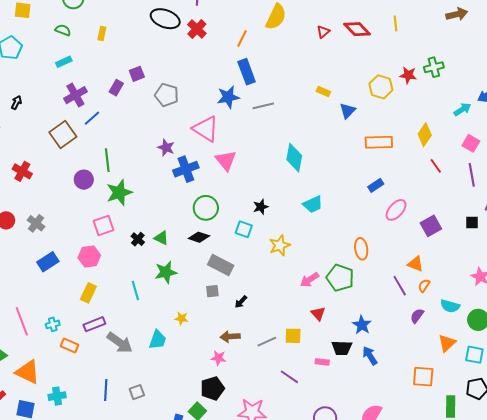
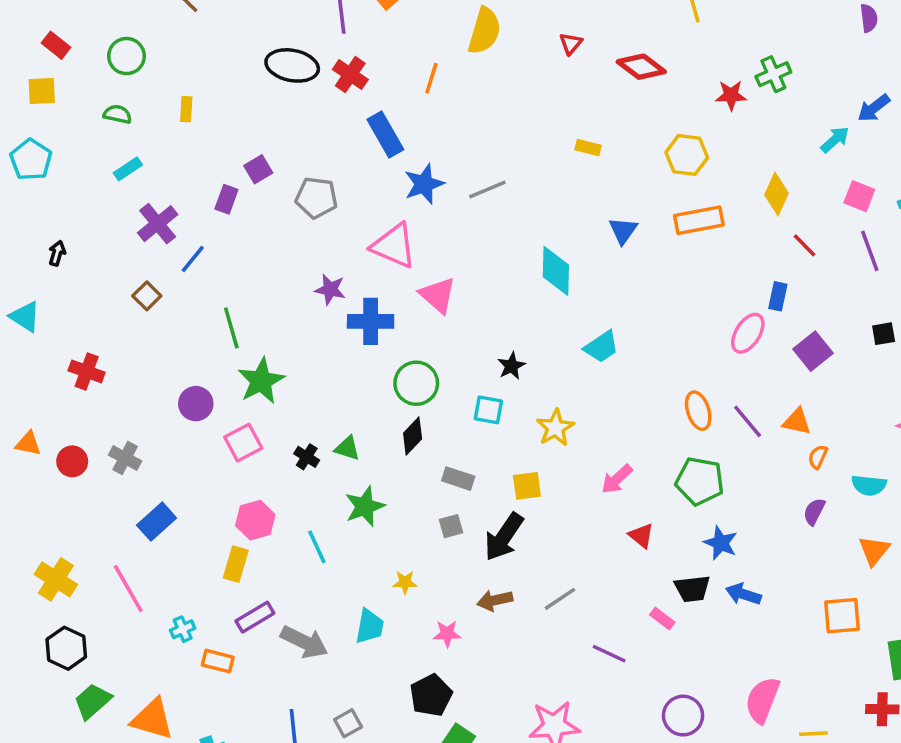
red diamond: (357, 29) -> (641, 67), moved
blue rectangle: (247, 72) -> (385, 135), moved
yellow hexagon: (381, 87) -> (687, 155), moved
blue triangle: (348, 111) -> (623, 231), moved
brown square: (63, 135) -> (147, 296), size x0.6
blue cross: (186, 169) -> (371, 321), turned 30
purple circle: (84, 180) -> (196, 404), moved
blue rectangle: (376, 185) -> (778, 296), moved, turned -35
black diamond: (199, 237) -> (413, 436), turned -55
pink hexagon: (89, 256) -> (255, 520), moved
gray rectangle: (221, 265) -> (458, 479), size x0.7
green pentagon: (340, 278) -> (700, 481), moved
purple line: (400, 286) -> (748, 421), moved
black arrow: (241, 302) -> (504, 537), size x2.0
pink line: (22, 321) -> (128, 588), moved
yellow square: (293, 336) -> (527, 486), moved
blue arrow: (370, 356) -> (743, 594), turned -30
pink star: (218, 358) -> (447, 634), moved
pink rectangle: (322, 362) -> (662, 619), turned 40
black pentagon: (212, 388) -> (431, 695), moved

